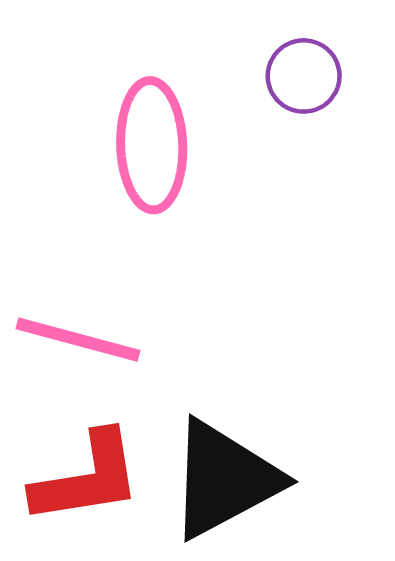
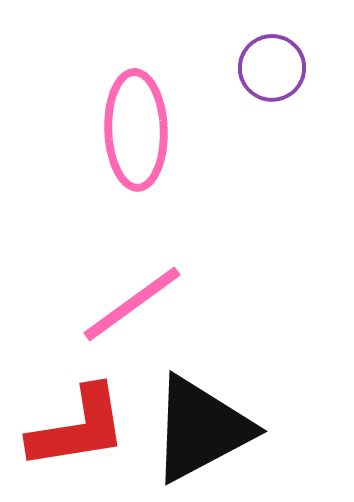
pink line: (78, 340) -> (132, 304), moved, turned -51

